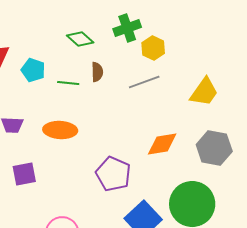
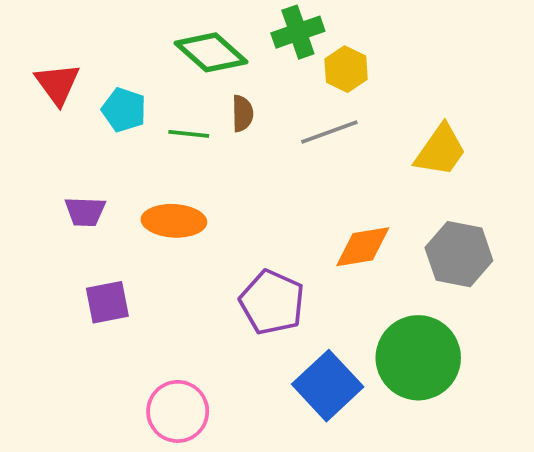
green diamond: (80, 39) -> (211, 52), size x1.4

